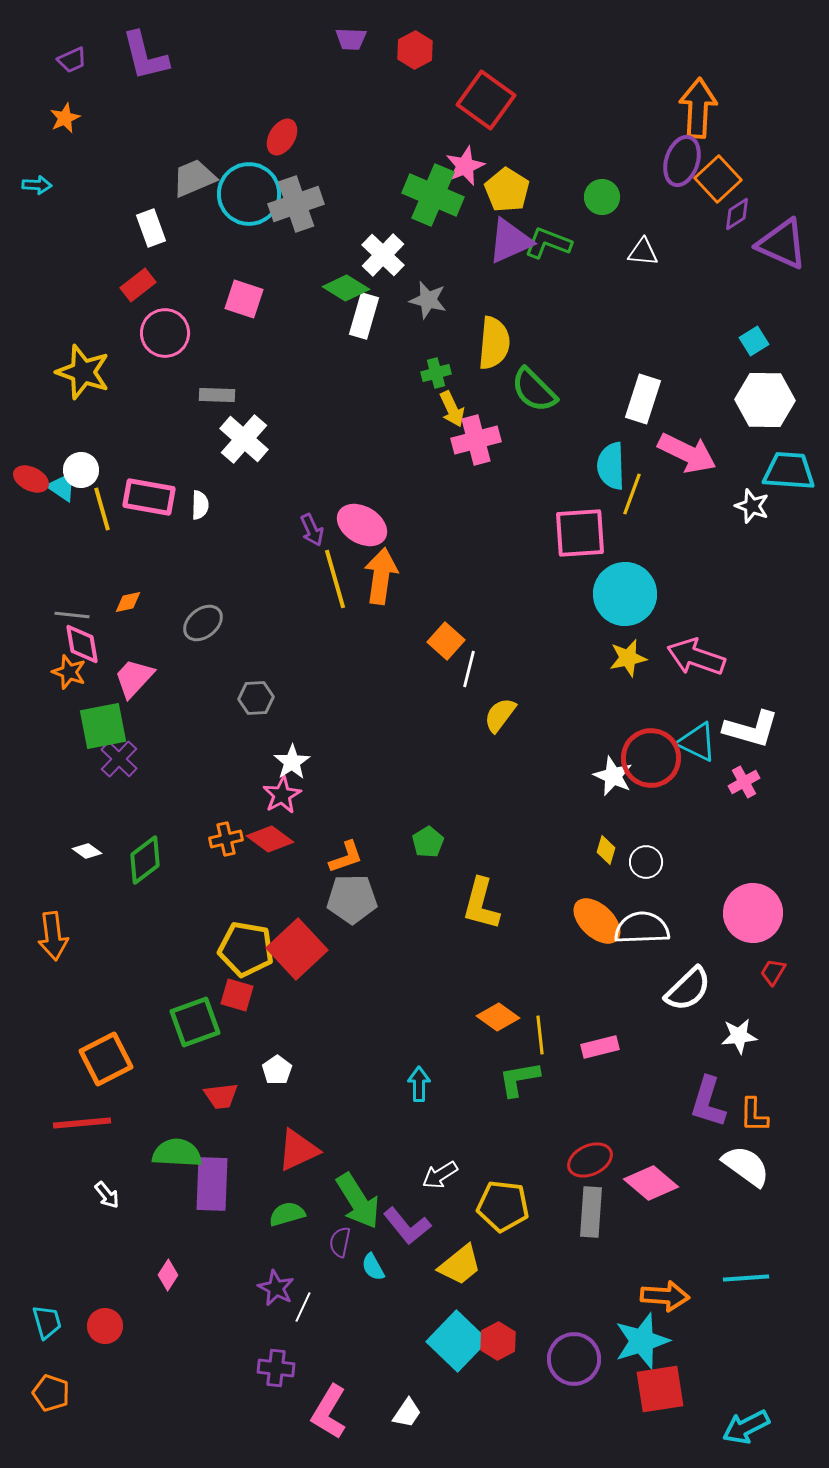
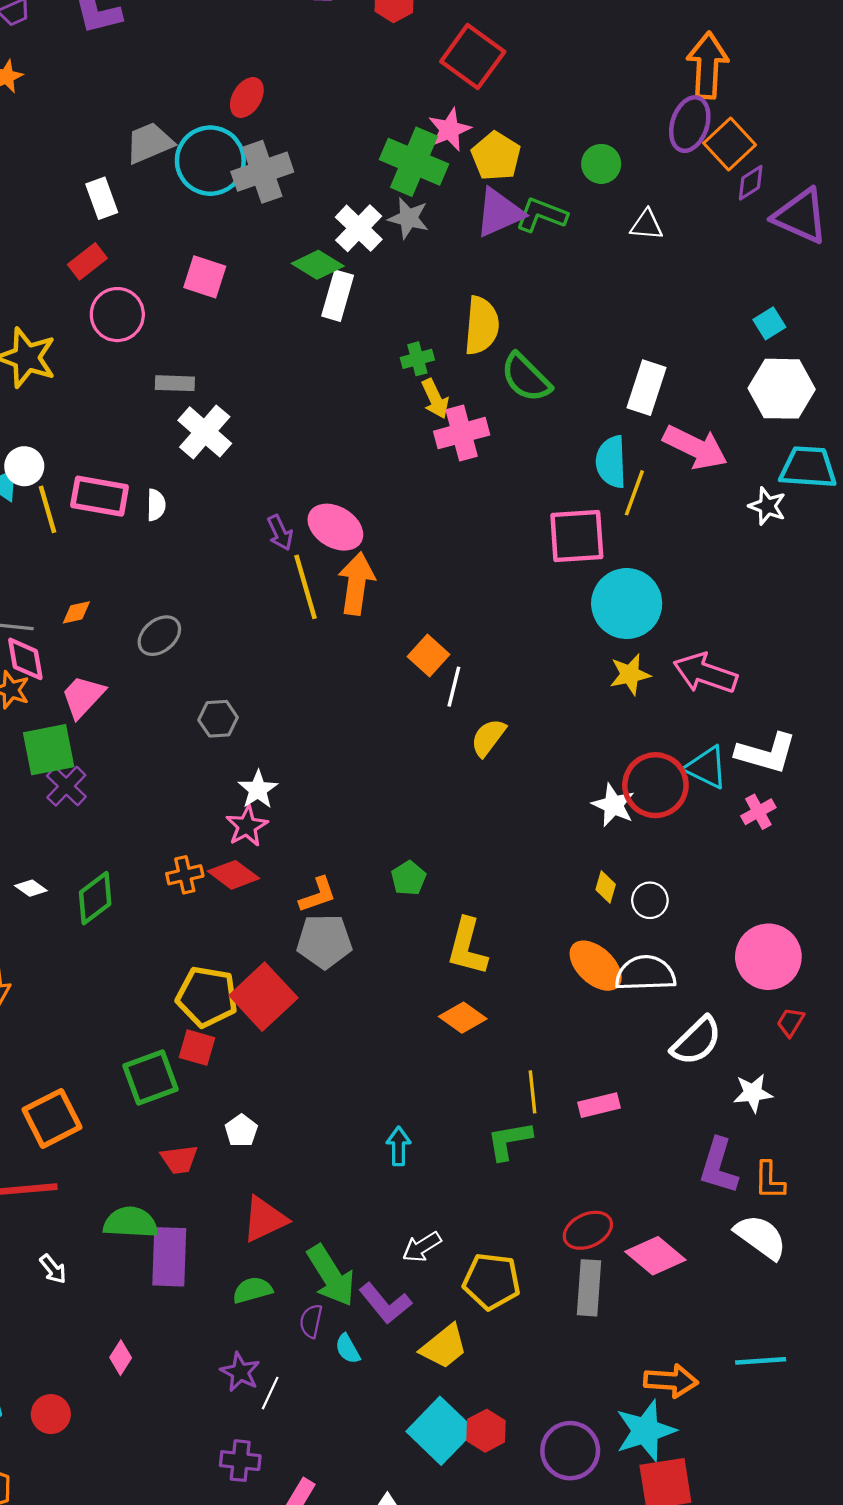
gray star: (428, 300) -> (409, 218), moved
orange diamond: (498, 1017) -> (463, 1018), moved

